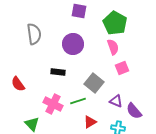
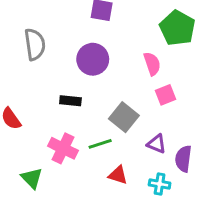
green pentagon: (115, 23) -> (177, 28), moved
purple semicircle: (134, 111) -> (183, 159), turned 48
red triangle: (90, 122) -> (118, 175), turned 48

